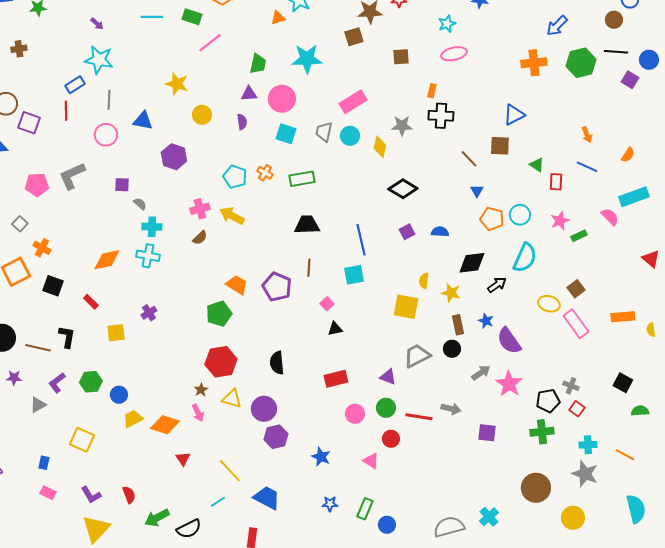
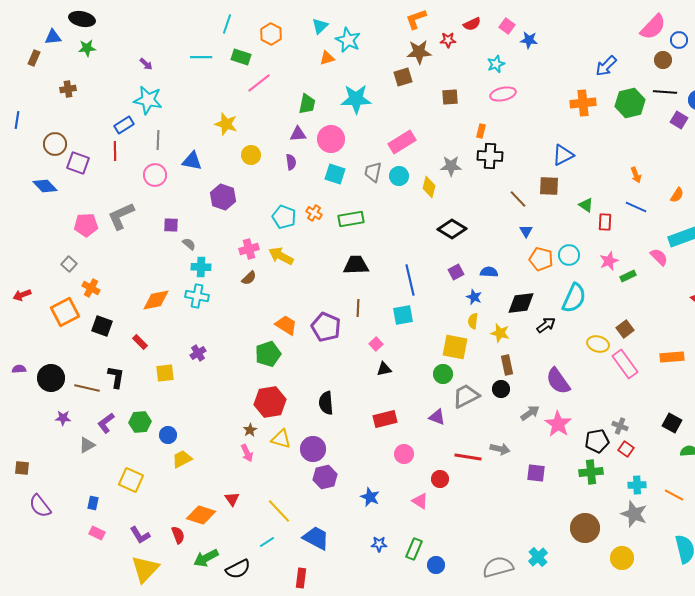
blue star: (486, 321) -> (474, 297), moved
green circle: (386, 408) -> (443, 374), moved
orange diamond: (165, 425) -> (201, 515), moved

